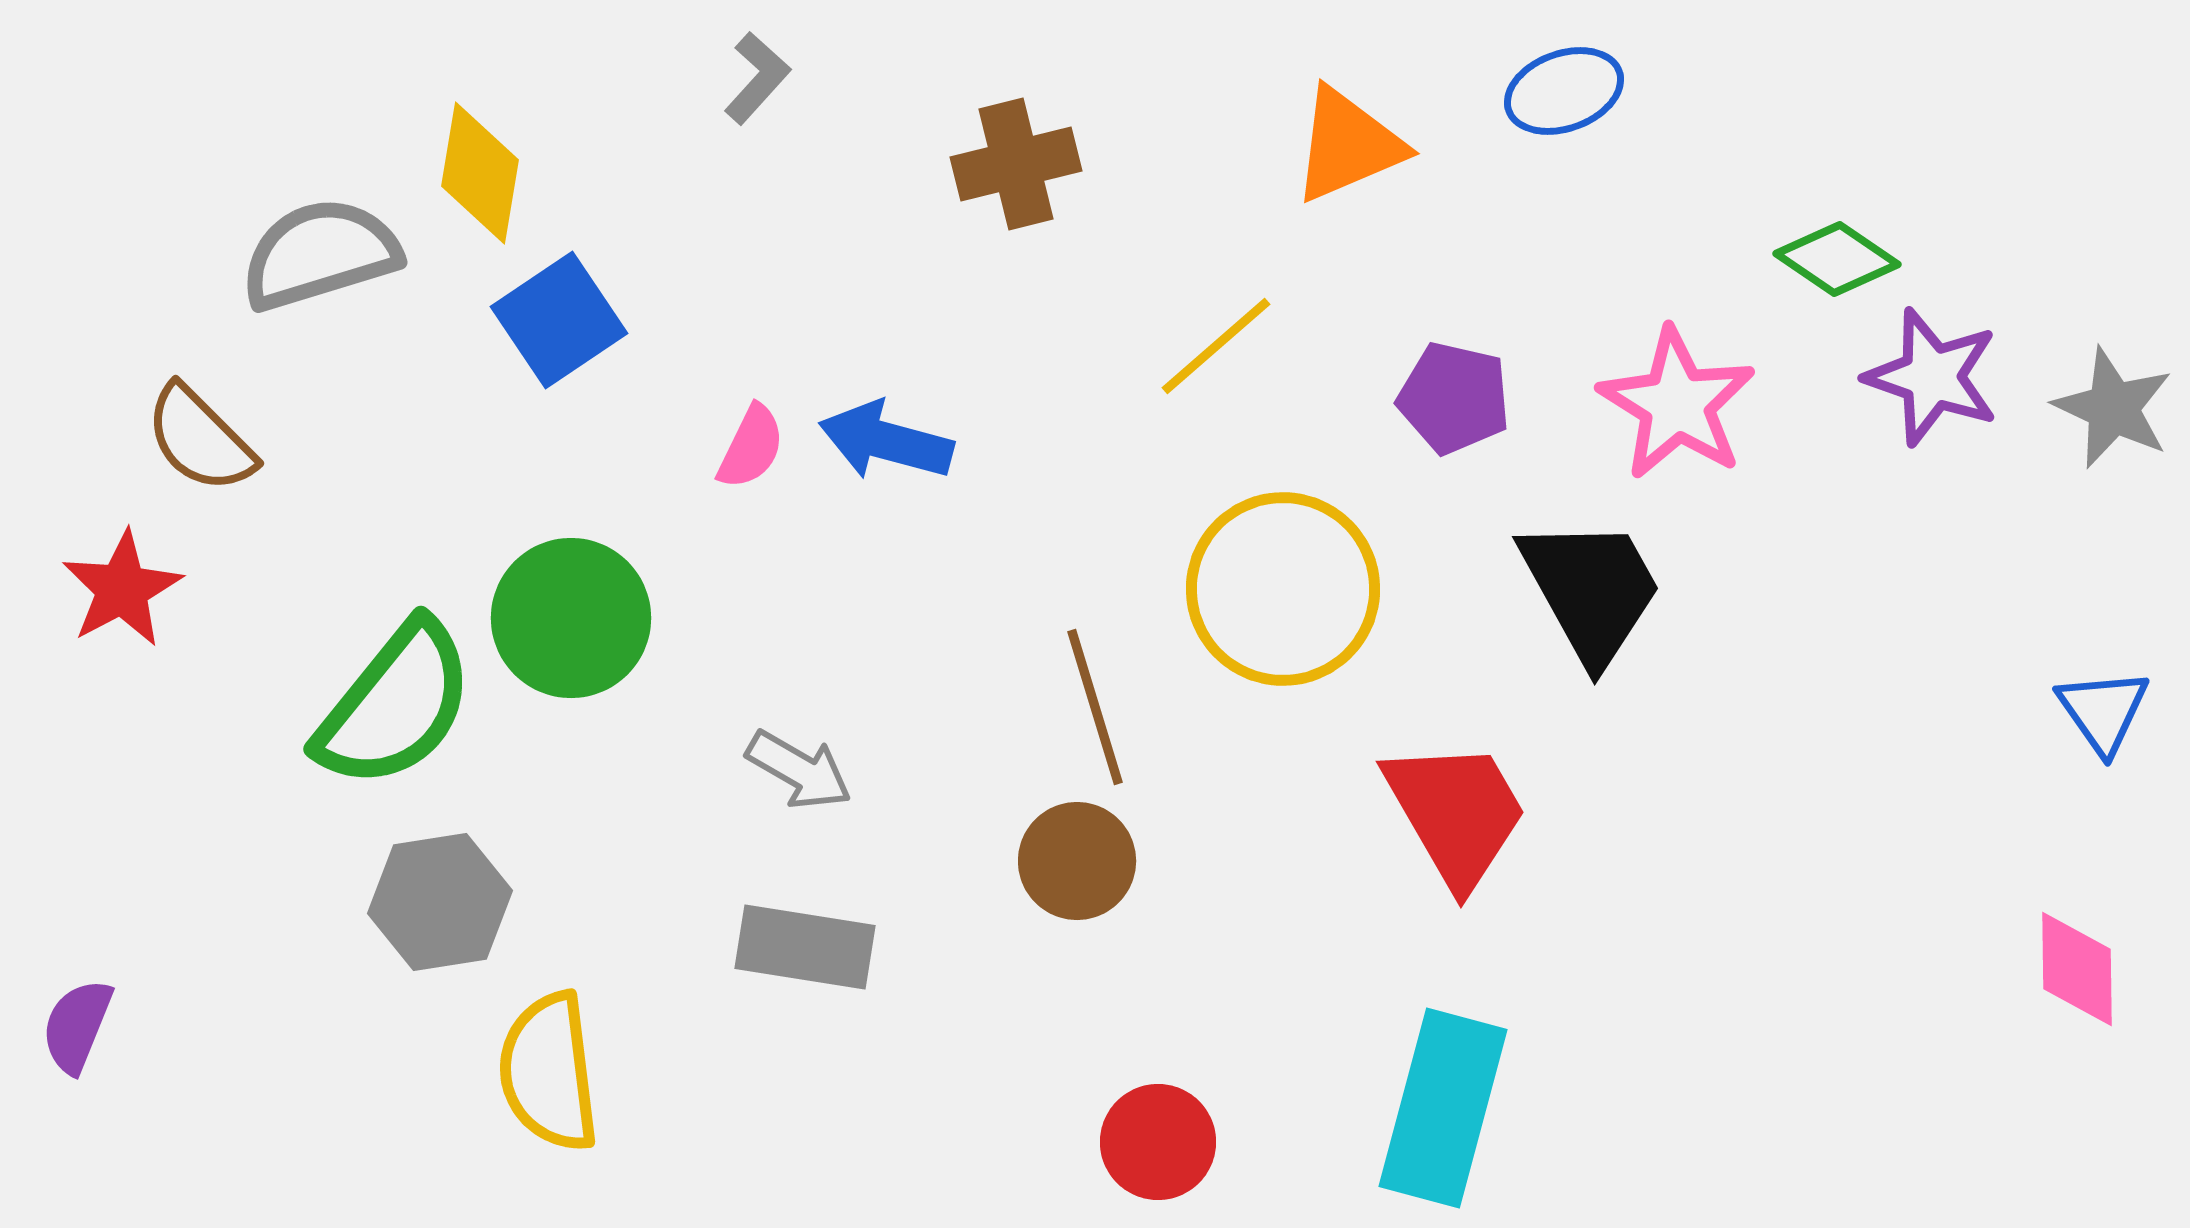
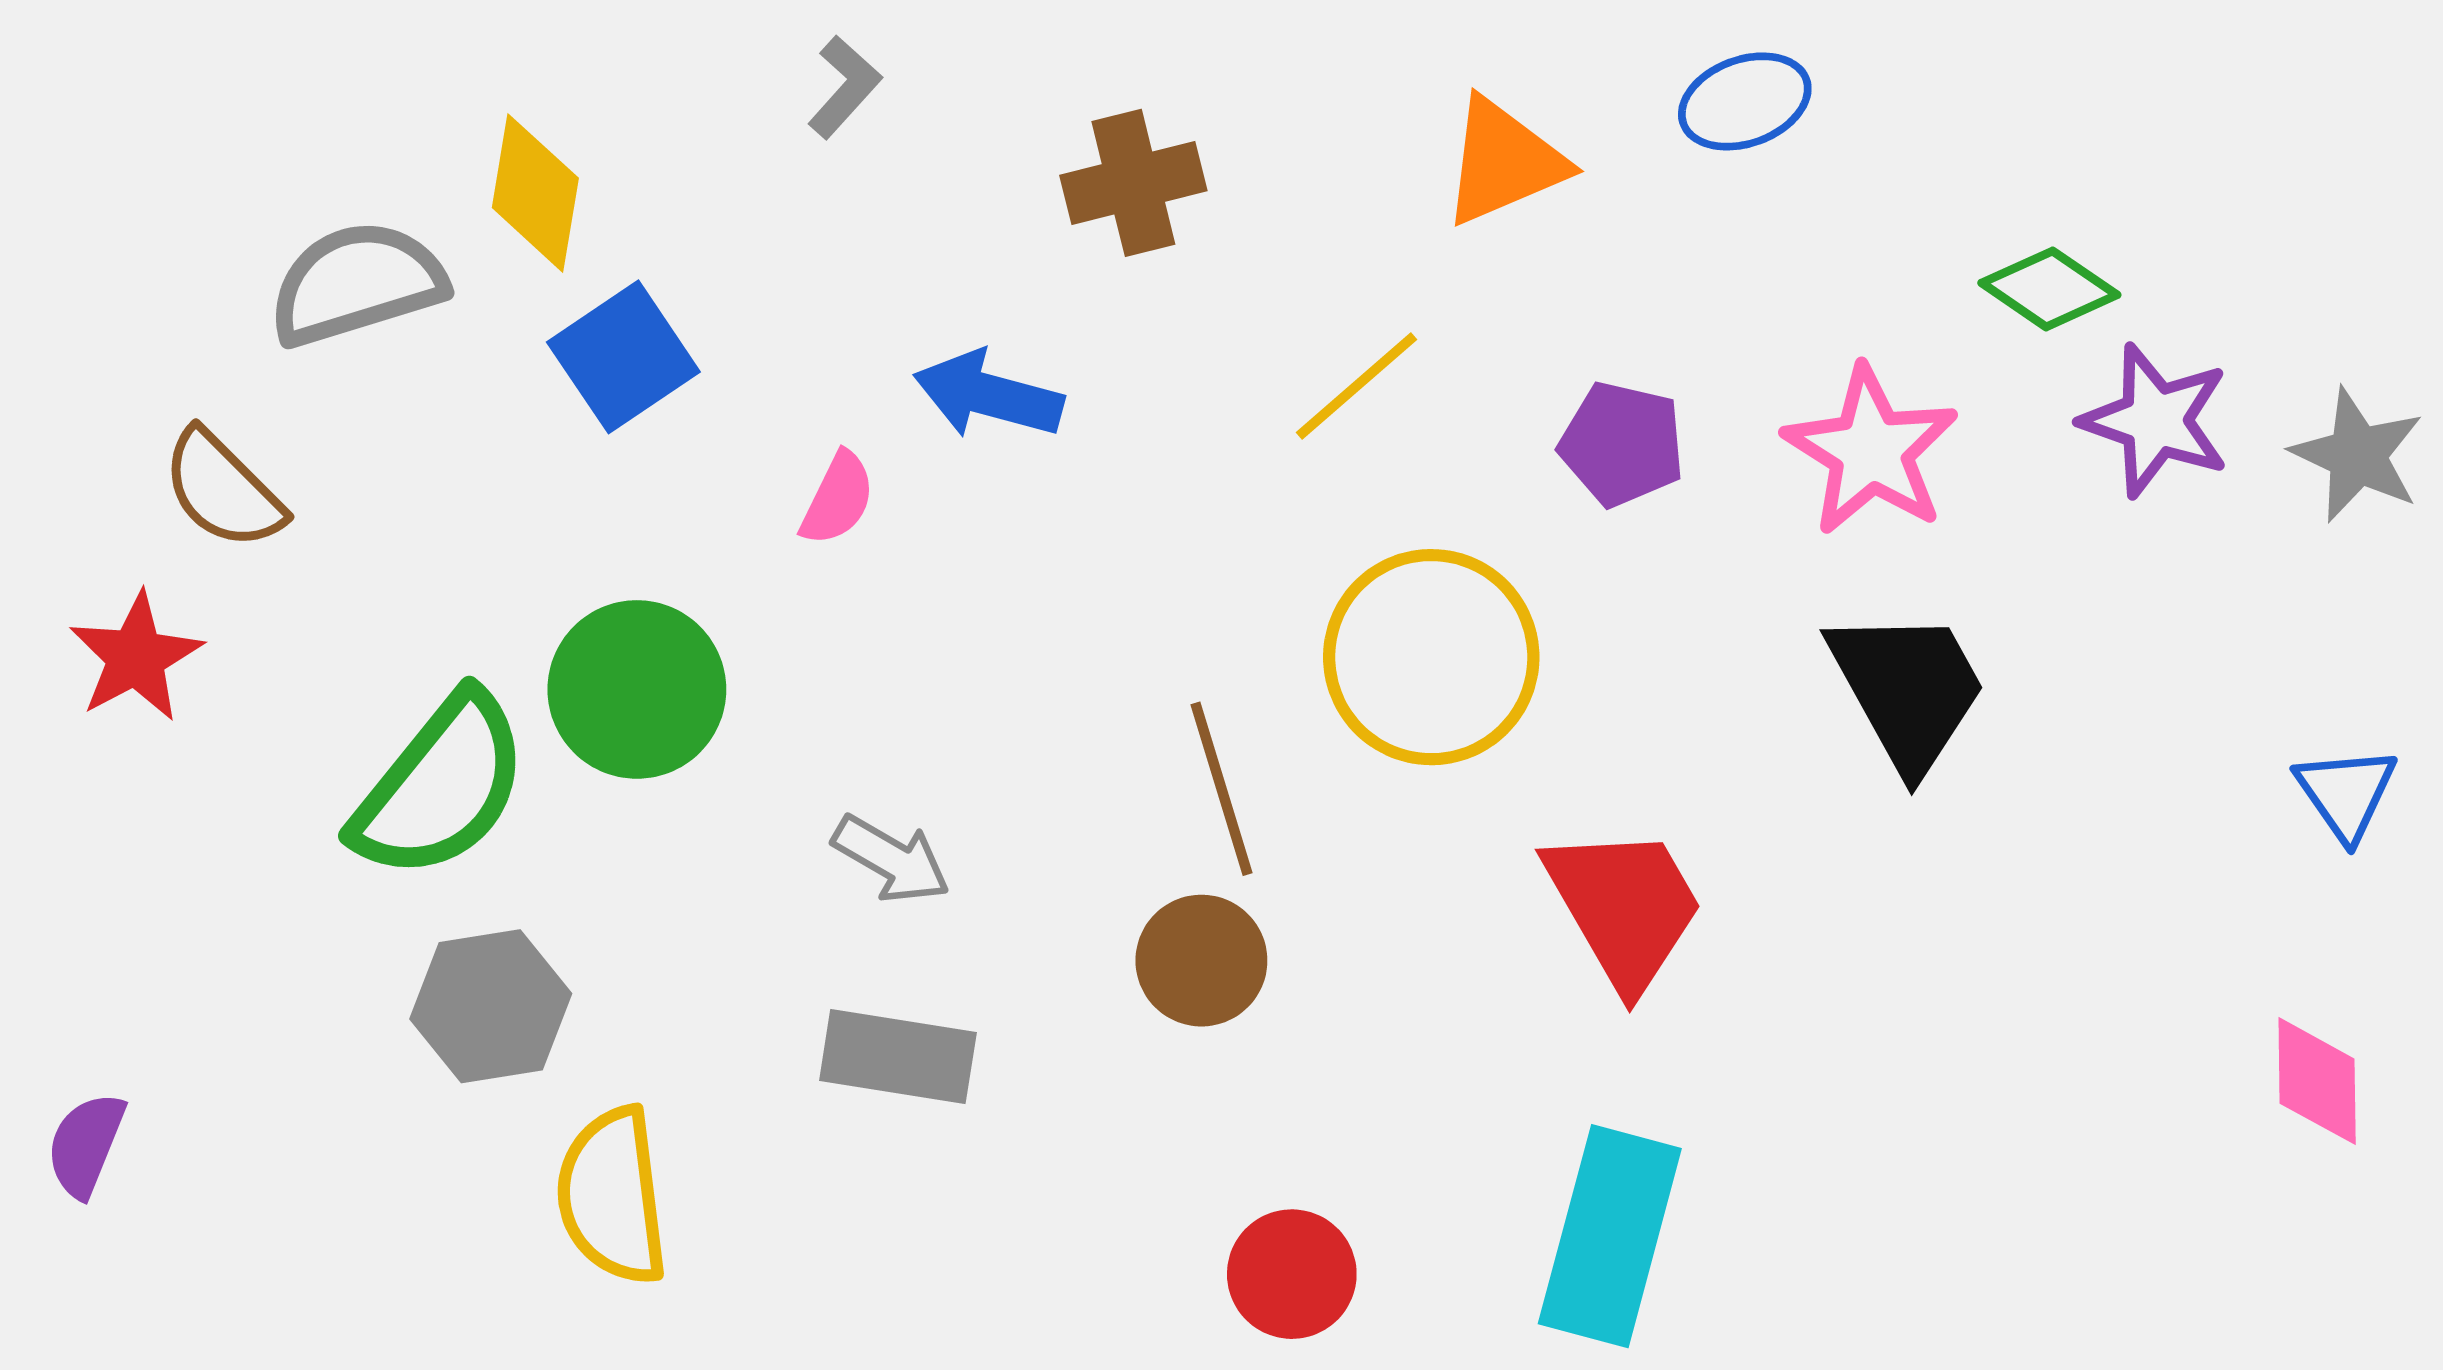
blue arrow: (886, 441) -> (988, 395), moved
black trapezoid: (1591, 590) -> (1908, 689), moved

